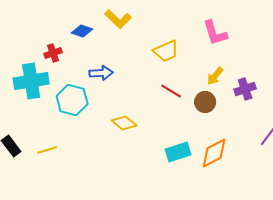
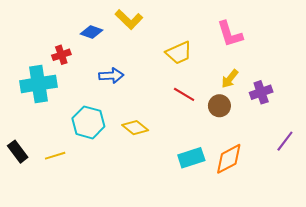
cyan hexagon: (72, 100) -> (88, 122), moved

